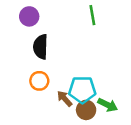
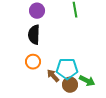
purple circle: (29, 16) -> (37, 11), moved

